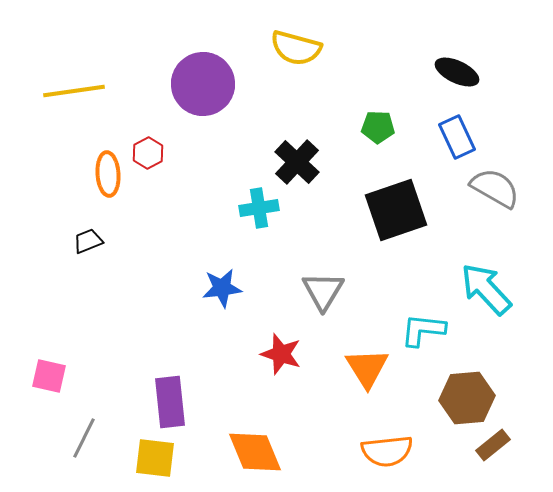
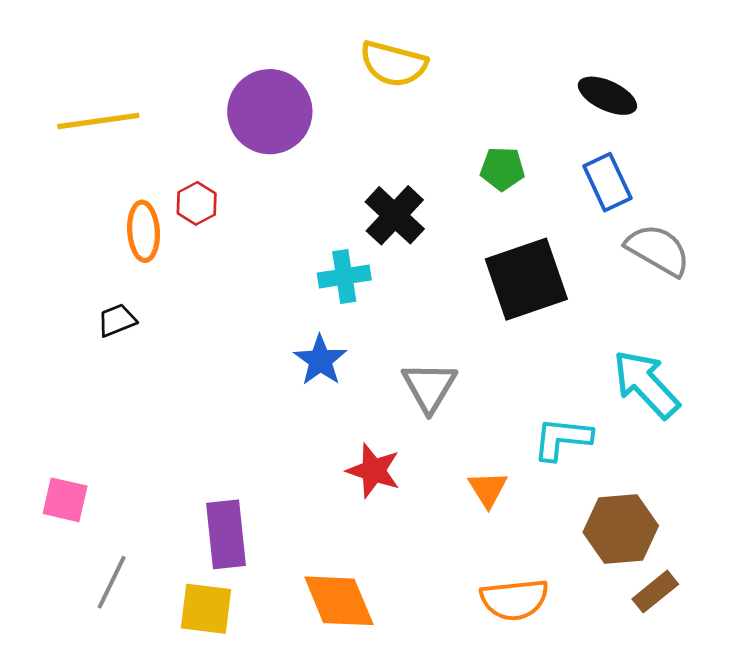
blue star: (222, 288) -> (320, 360), moved, turned -30
orange triangle: (367, 368) -> (488, 489), size x0.7

